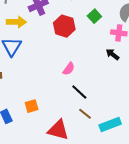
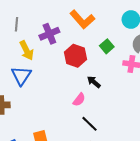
yellow arrow: (16, 22) -> (27, 50), turned 60
black arrow: (112, 54) -> (94, 82), moved

